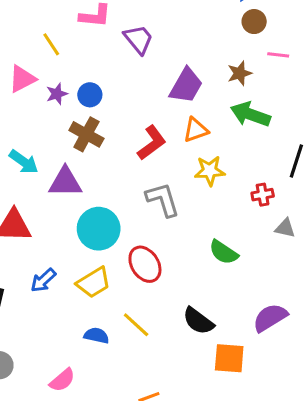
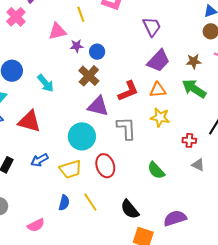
purple trapezoid: (138, 39) -> (152, 27), moved
purple triangle: (65, 182) -> (98, 106), moved
blue semicircle: (96, 336) -> (64, 203), turned 77

